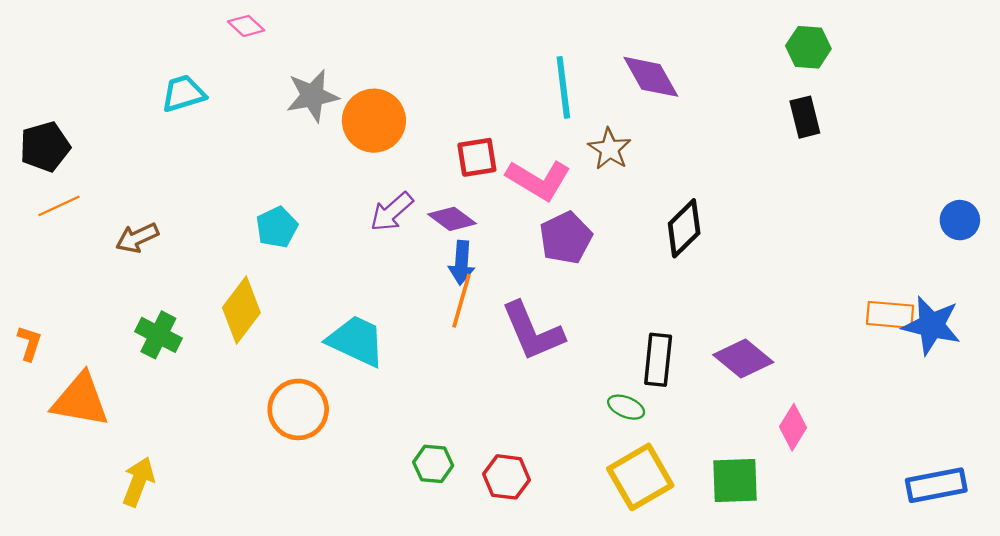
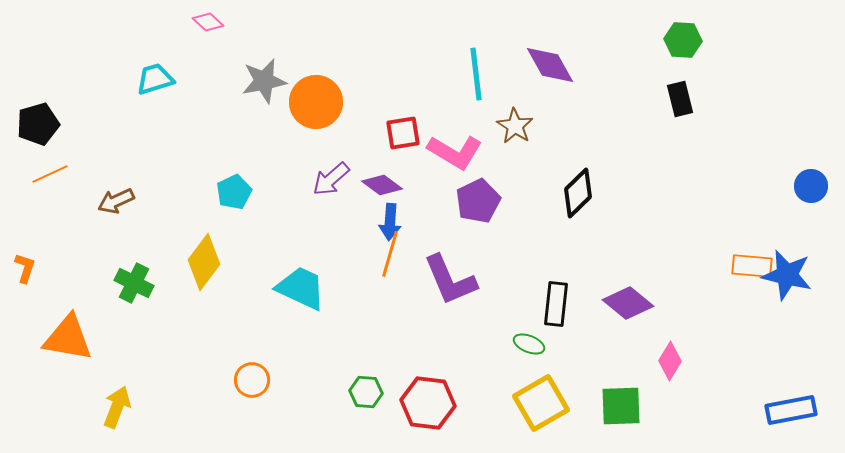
orange L-shape: (29, 343) -> (25, 268), moved
orange circle: (298, 409) -> (252, 380), moved, size x0.7
red hexagon: (507, 477) -> (428, 403), size x1.4

